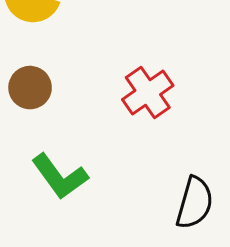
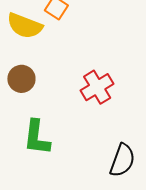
green L-shape: (60, 177) -> (37, 137), turned 39

